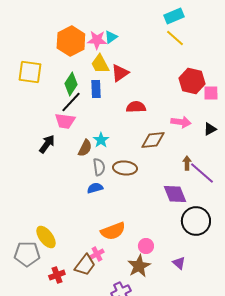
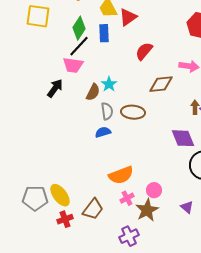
red semicircle: (136, 107) -> (144, 51), turned -48
yellow ellipse: (46, 237) -> (60, 195), moved
pink cross: (97, 254) -> (127, 198), moved

